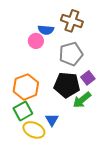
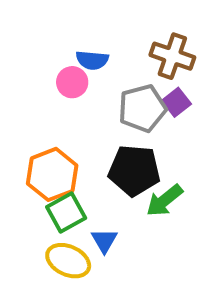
brown cross: (72, 21) -> (172, 56), moved
purple square: (88, 78) -> (176, 102), moved
green square: (23, 111) -> (66, 213), moved

